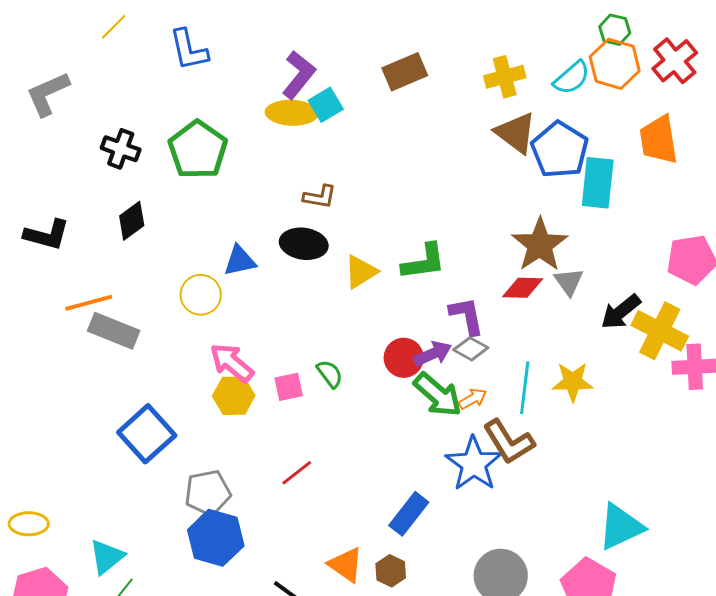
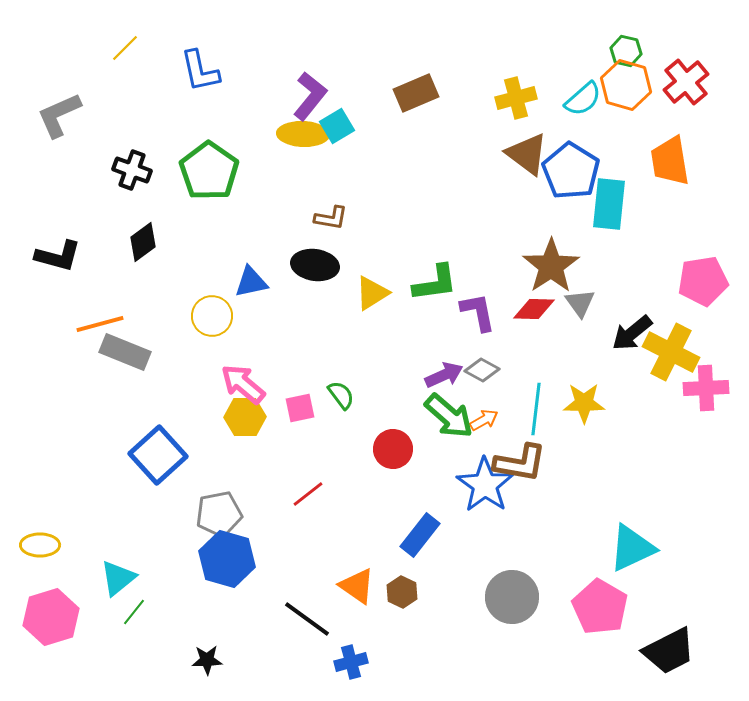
purple L-shape: (467, 316) -> (478, 312), moved
red circle: (404, 358) -> (393, 449), moved
brown L-shape: (509, 442) -> (520, 463), turned -48

